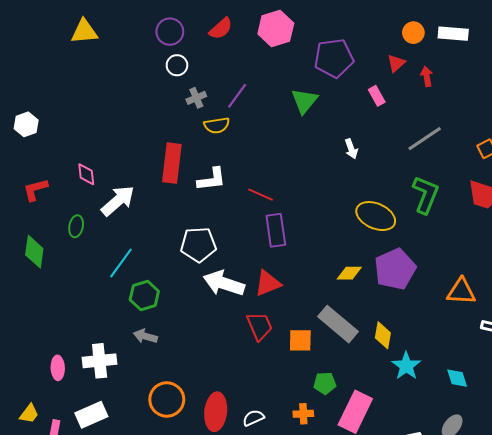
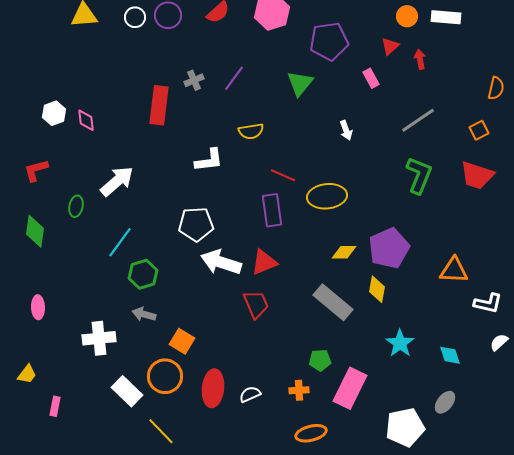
white circle: (177, 65) -> (135, 17), moved
white hexagon: (26, 124) -> (54, 113), moved
yellow semicircle: (217, 125) -> (251, 131), moved
red rectangle: (172, 163) -> (159, 105), moved
pink diamond: (86, 174) -> (86, 120), moved
red line: (261, 195) -> (283, 175), moved
yellow ellipse: (376, 216) -> (327, 196), moved, turned -30
yellow diamond: (383, 335) -> (377, 289), moved
orange square: (300, 340) -> (182, 341), moved, turned 30
pink ellipse: (58, 368) -> (38, 307), moved
yellow trapezoid: (29, 414) -> (27, 374), moved
white rectangle: (91, 415) -> (127, 391), moved, turned 68

